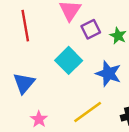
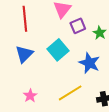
blue triangle: (24, 83) -> (24, 54), moved

